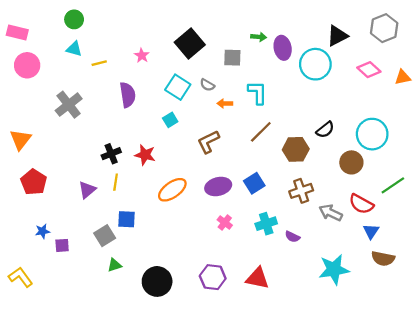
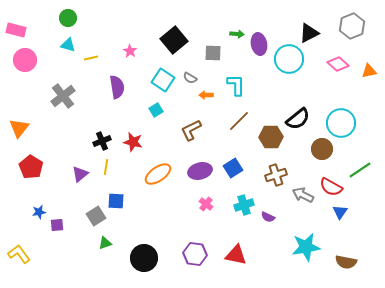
black semicircle: (325, 130) -> (298, 119), size x1.4
brown semicircle: (383, 259) -> (346, 262), moved

